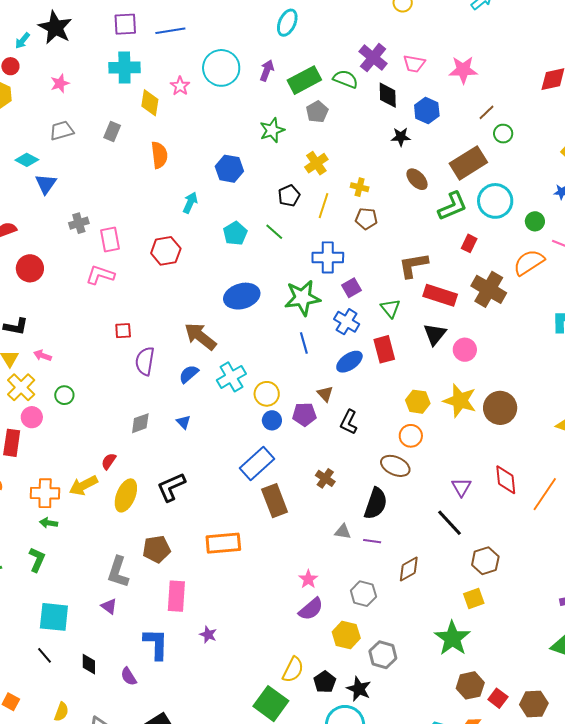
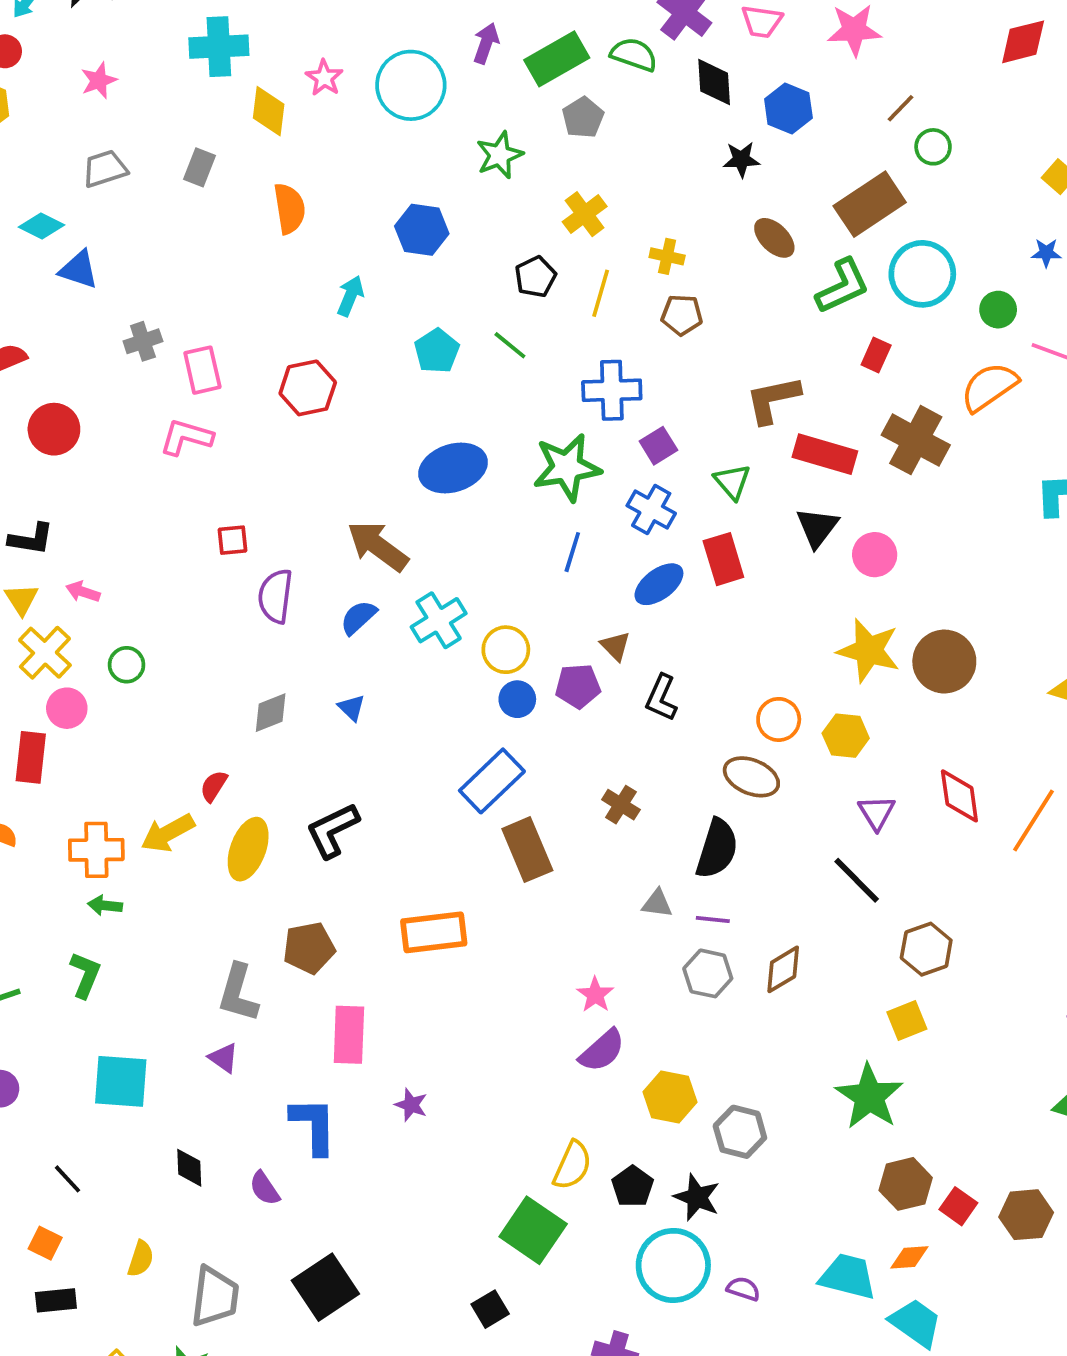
cyan circle: (221, 68) -> (411, 85), moved
blue triangle: (46, 184) -> (79, 270), turned -45
blue line: (304, 343) -> (572, 552), turned 35
yellow hexagon: (418, 402) -> (846, 736), moved
gray hexagon: (363, 594) -> (708, 973), moved
black line: (45, 655) -> (68, 1179), moved

